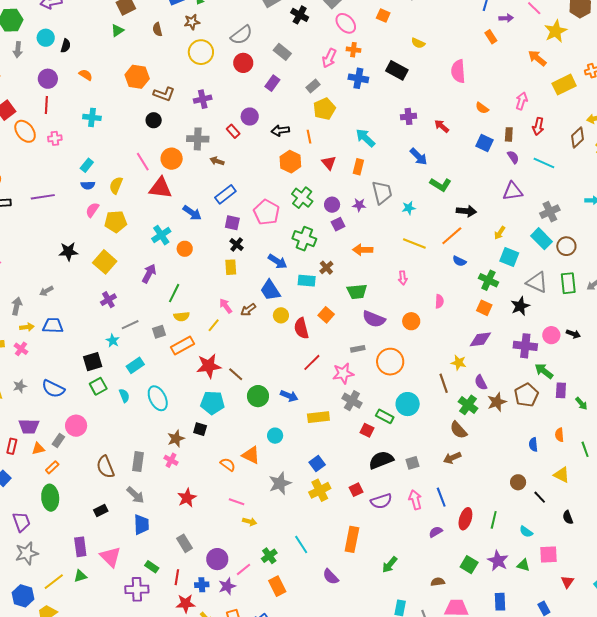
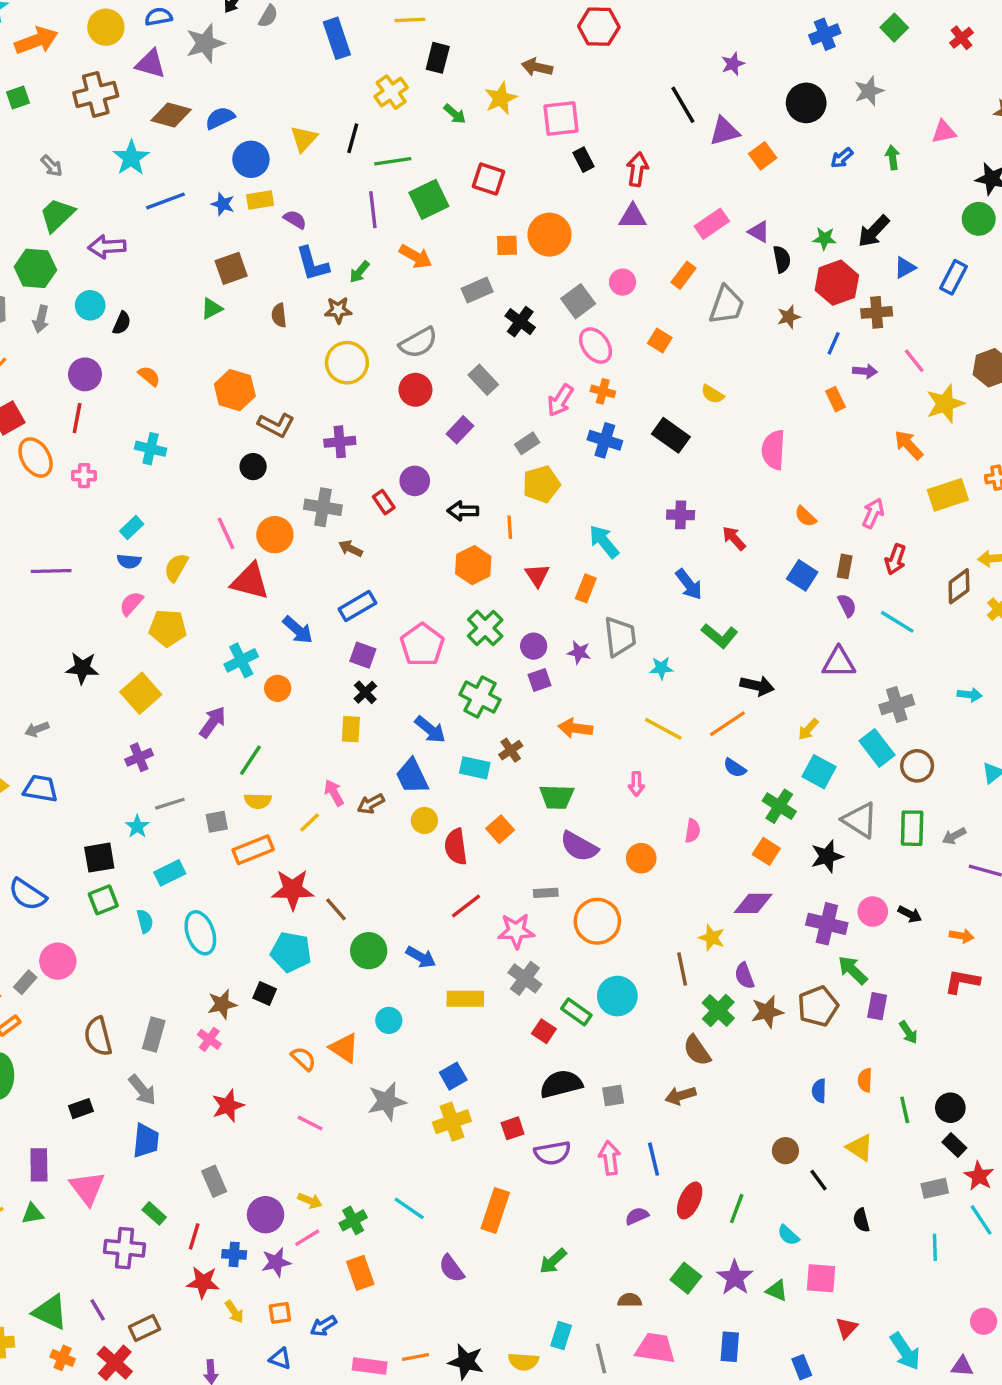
yellow arrow: (250, 522) -> (310, 1201), moved
cyan line: (301, 544) -> (409, 1208), turned -30

